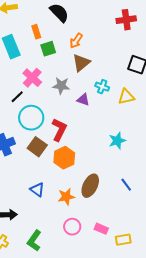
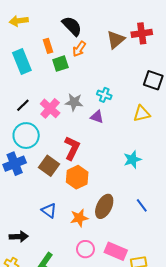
orange arrow: (76, 41) -> (79, 49), moved
brown triangle: (81, 63) -> (116, 40), moved
pink cross: (32, 78) -> (50, 108), moved
cyan cross: (102, 87) -> (104, 95), moved
black line: (17, 97) -> (23, 105), moved
cyan circle: (31, 118) -> (26, 136), moved
pink rectangle: (101, 229) -> (116, 251), size x1.5

